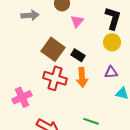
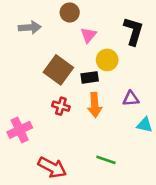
yellow circle: (112, 42) -> (107, 60), moved
black rectangle: (78, 55) -> (90, 77), turned -40
red cross: (55, 78) -> (61, 106), size x0.6

